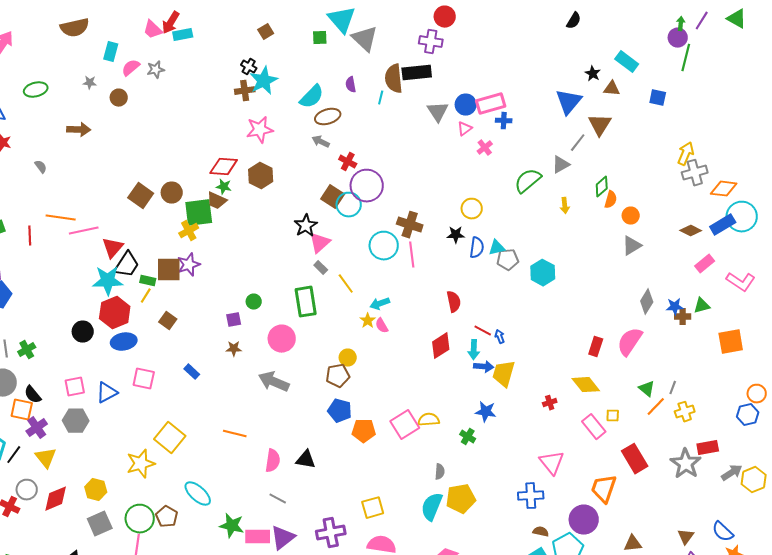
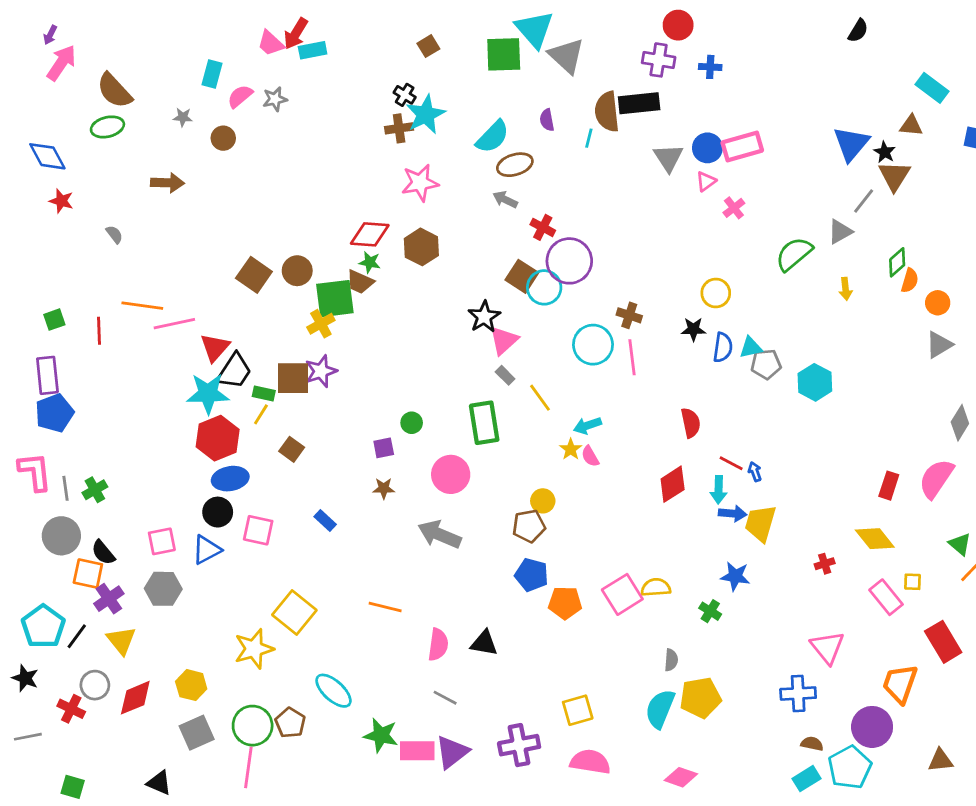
brown semicircle: (75, 28) -> (114, 91), moved, turned 60
green square: (320, 38) -> (504, 54), size x1.8
black star: (593, 74) -> (885, 152), moved
blue cross: (504, 121) -> (710, 67), moved
brown cross: (410, 225) -> (629, 315), size x0.7
black circle: (83, 332) -> (218, 512), moved

